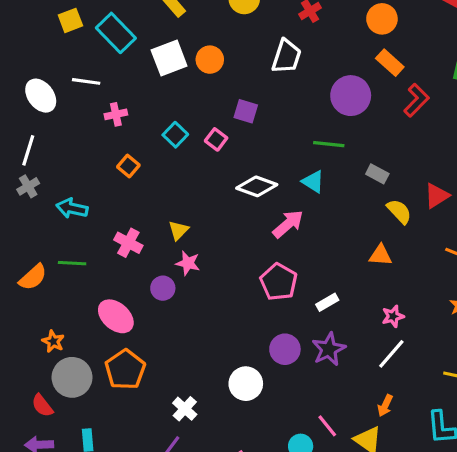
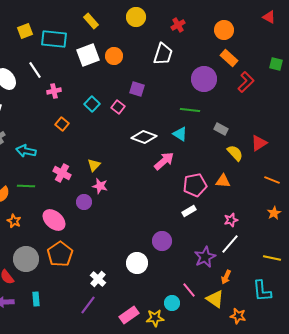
cyan rectangle: (116, 33) -> (54, 39), turned -40
white line: (86, 81) -> (35, 70), turned 48
pink pentagon: (279, 282) -> (195, 185), moved, turned 30
orange star: (53, 341) -> (14, 221), moved
purple star: (329, 349) -> (205, 257), moved

